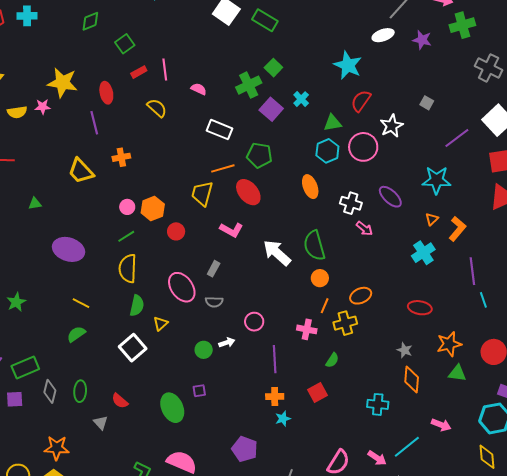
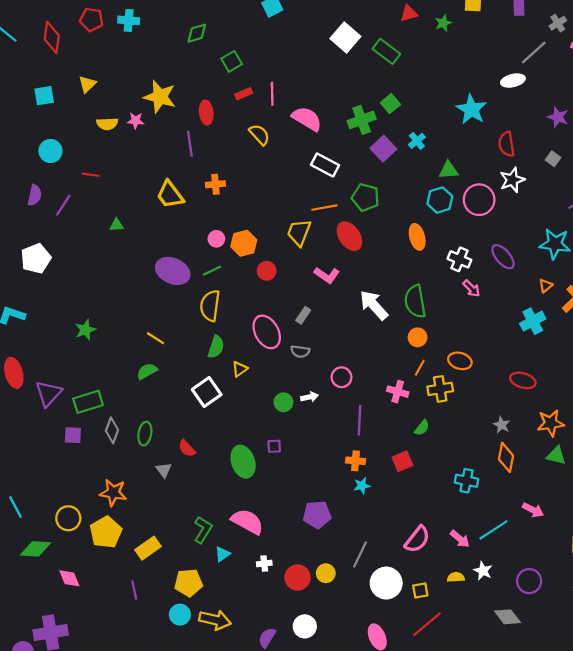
purple star: (422, 40) -> (558, 117), moved
pink semicircle: (199, 89) -> (307, 119), size x1.8
red semicircle: (361, 101) -> (507, 144), moved, turned -50
purple ellipse: (69, 249) -> (173, 271), moved
orange ellipse: (361, 296) -> (460, 361), turned 35
purple pentagon: (245, 449) -> (317, 515), turned -30

